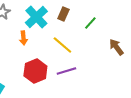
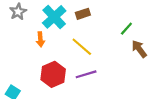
brown rectangle: (63, 14) -> (83, 14), turned 48
green line: (90, 23) -> (126, 29), moved

